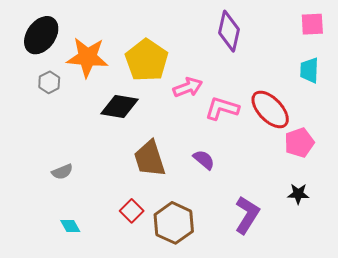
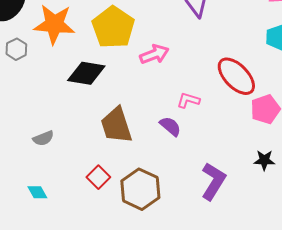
pink L-shape: (222, 108) -> (188, 100), moved, size x0.7
gray semicircle: (62, 172) -> (43, 138), moved

